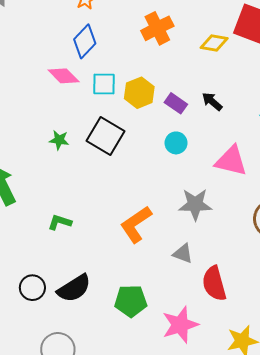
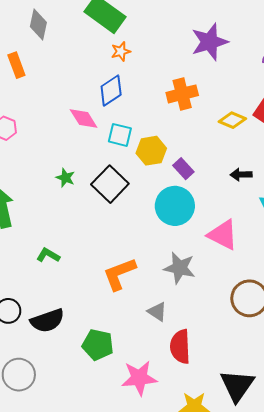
black arrow: (212, 101) -> (241, 175), moved, turned -55
cyan circle: (176, 143) -> (175, 206), size x1.8

